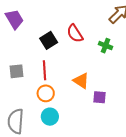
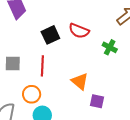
red semicircle: (75, 33) -> (79, 31), turned -42
orange circle: (46, 93) -> (32, 94), moved

